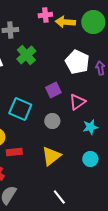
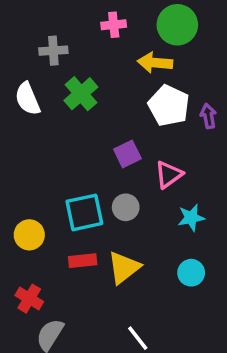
yellow arrow: (65, 22) -> (155, 63), moved
green circle: (93, 22) -> (177, 25), moved
cyan square: (20, 109) -> (84, 212), moved, turned -35
red rectangle: (14, 152) -> (83, 261), moved

